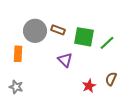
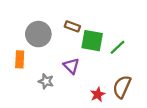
brown rectangle: (58, 30) -> (72, 26), moved
brown semicircle: (111, 79) -> (122, 87), size x1.5
gray star: (16, 87) -> (46, 81), moved

